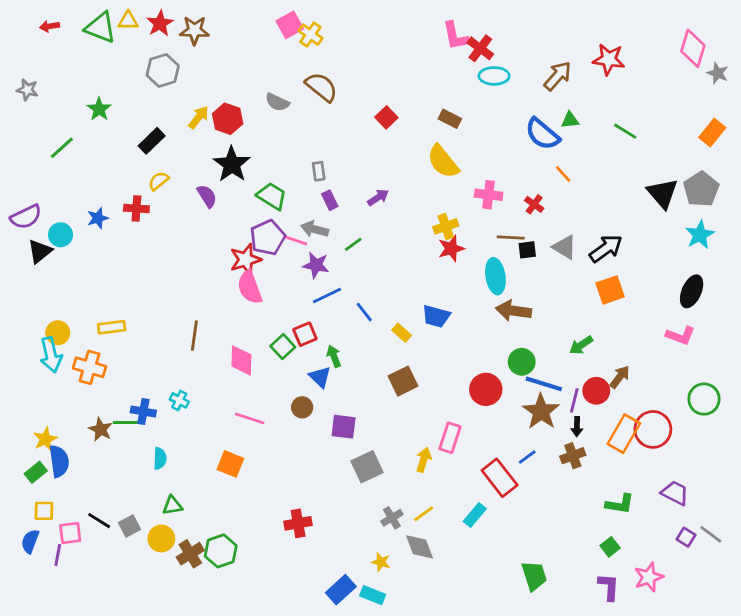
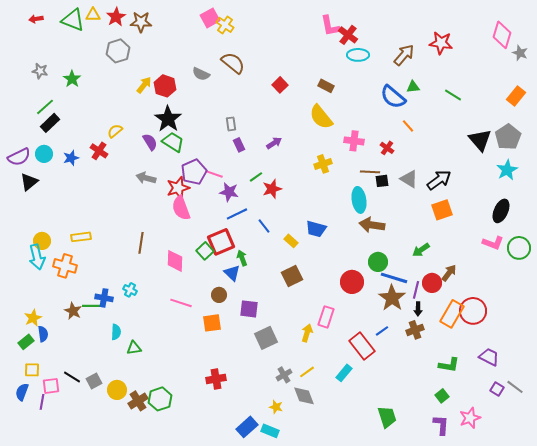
gray star: (27, 90) -> (40, 71), moved
black rectangle: (152, 141) -> (50, 123), moved
green trapezoid: (272, 196) -> (173, 142), moved
red cross: (136, 208) -> (99, 151), turned 30
gray arrow: (315, 229) -> (146, 178), moved
cyan circle: (61, 235) -> (44, 154), moved
red star: (451, 249) -> (272, 189), moved
red square: (305, 334) -> (221, 242), size x1.5
green circle: (704, 399) -> (519, 248), moved
blue semicircle: (59, 461) -> (43, 334), size x0.7
orange square: (230, 464) -> (212, 323), moved, turned -30
green triangle: (172, 505) -> (134, 348), moved

